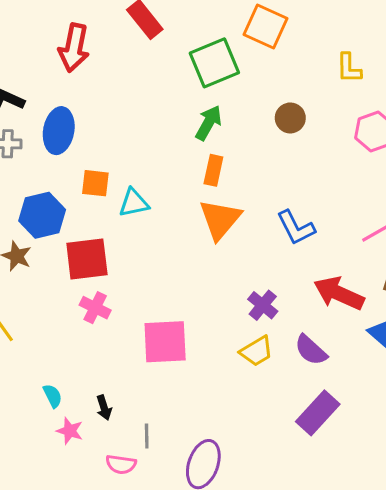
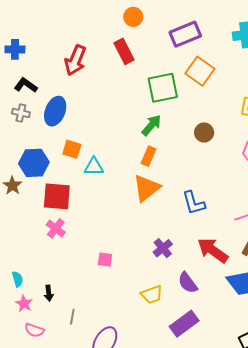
pink square: (165, 342) -> (105, 260), moved, size x0.5
yellow trapezoid: (256, 351) -> (152, 295), moved
pink semicircle: (121, 464) -> (34, 330), moved

